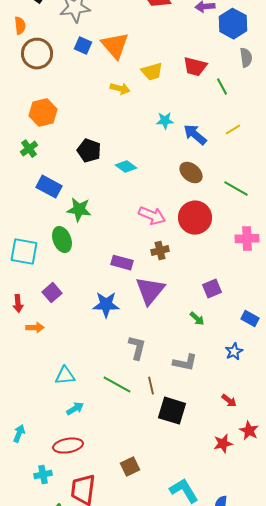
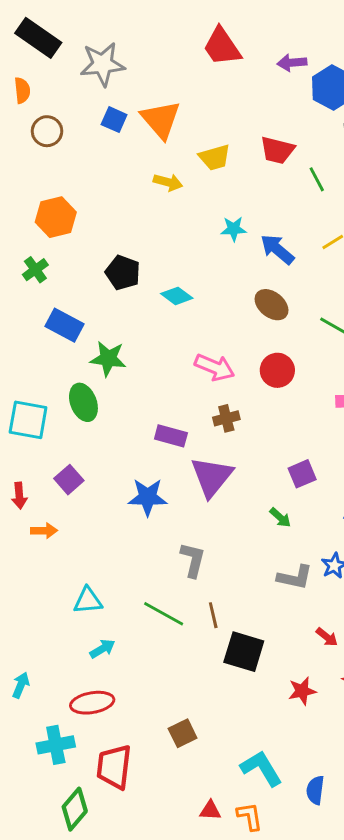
brown circle: (37, 54) -> (47, 131), size x0.7
red circle: (195, 218) -> (277, 370), size x0.7
gray L-shape: (185, 363) -> (295, 577), moved
red star: (223, 444) -> (302, 691), moved
cyan cross: (43, 475) -> (56, 745), size x1.4

